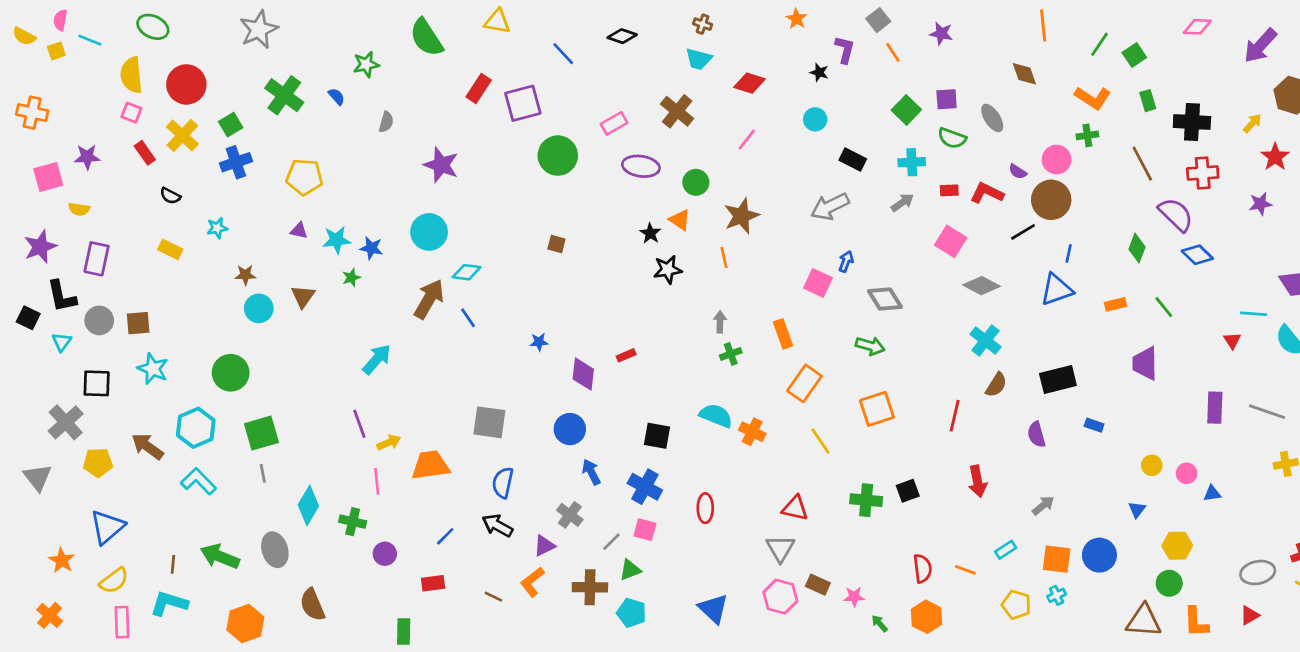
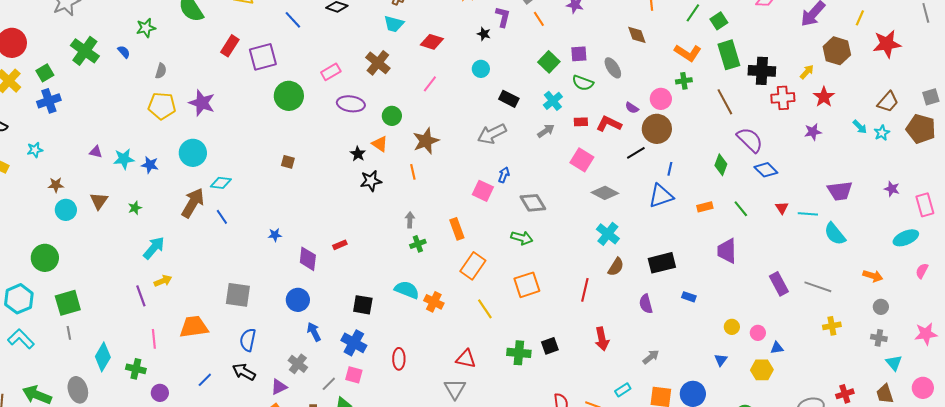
green rectangle: (1148, 101) -> (729, 55), size x1.8
cyan cross: (912, 162) -> (553, 101), turned -36
red cross: (1203, 173) -> (783, 98), moved
yellow pentagon: (304, 177) -> (162, 106), moved
green star: (351, 278) -> (135, 208), moved
red triangle: (1232, 341) -> (782, 208), moved
purple rectangle: (1215, 408) -> (779, 284), turned -30
yellow arrow: (389, 442) -> (163, 281), moved
yellow hexagon: (1177, 546) -> (762, 370), moved

